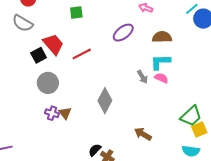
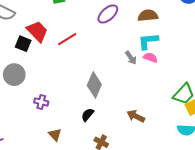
black square: (39, 55) -> (23, 44), turned -35
gray circle: (48, 83) -> (14, 75), moved
brown triangle: (65, 113) -> (55, 135), moved
black semicircle: (95, 150) -> (88, 115), moved

